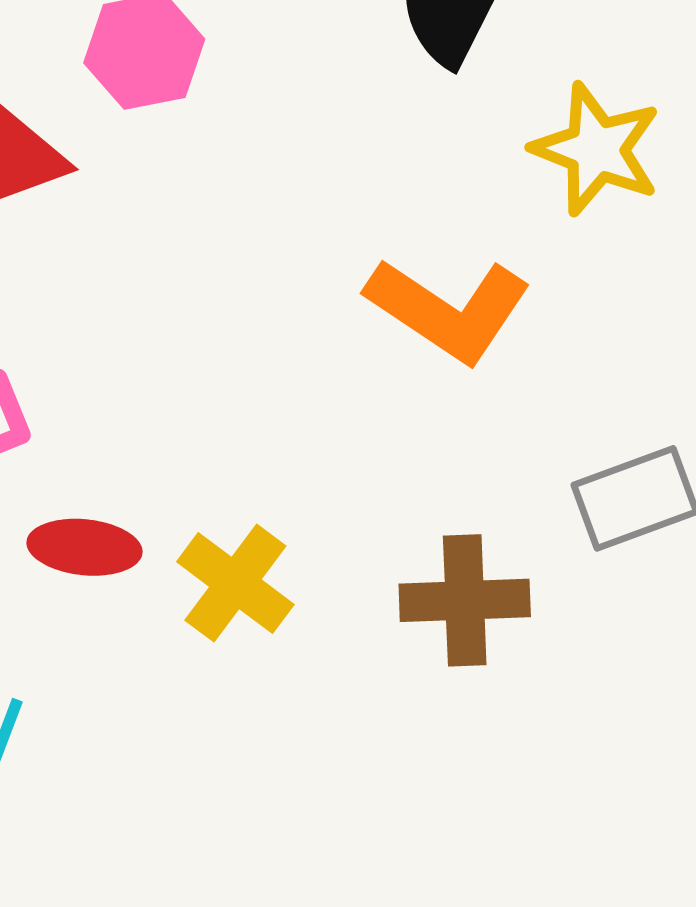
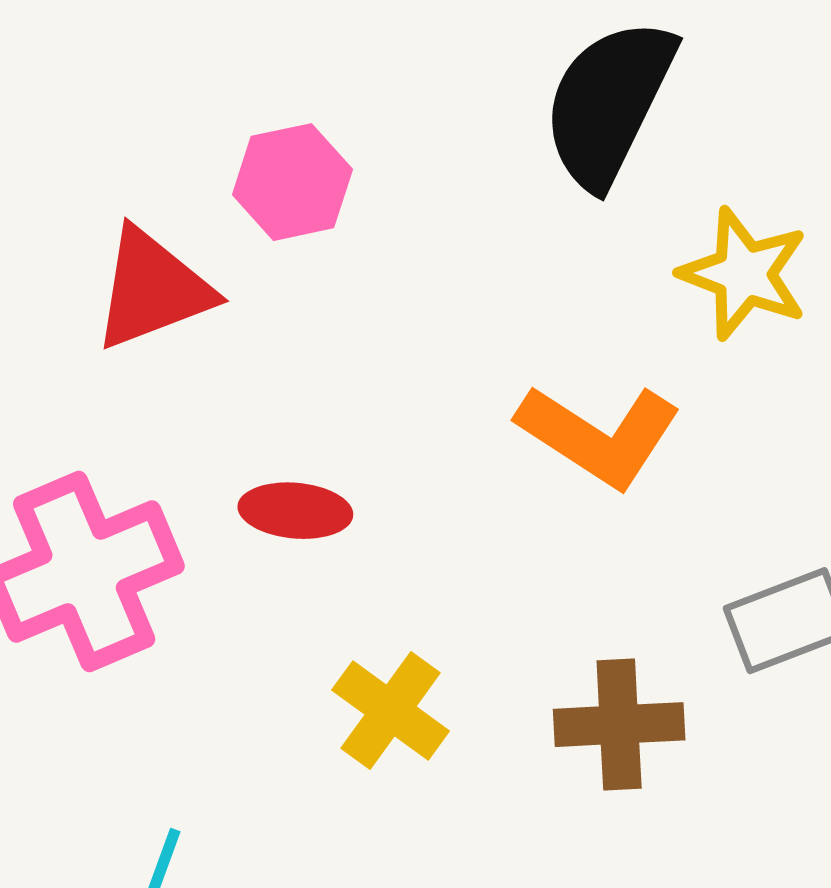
red ellipse: (84, 547) -> (295, 511), moved

